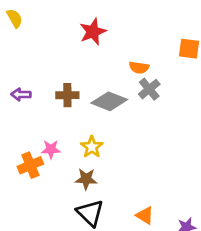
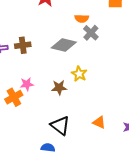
brown cross: (67, 95) -> (23, 45), moved
yellow star: (92, 147) -> (79, 74), moved
brown star: (86, 179) -> (59, 88), moved

